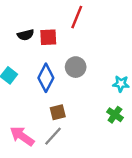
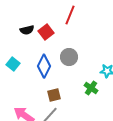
red square: (48, 37) -> (46, 32), turned -35
green cross: (115, 115) -> (91, 88), moved

